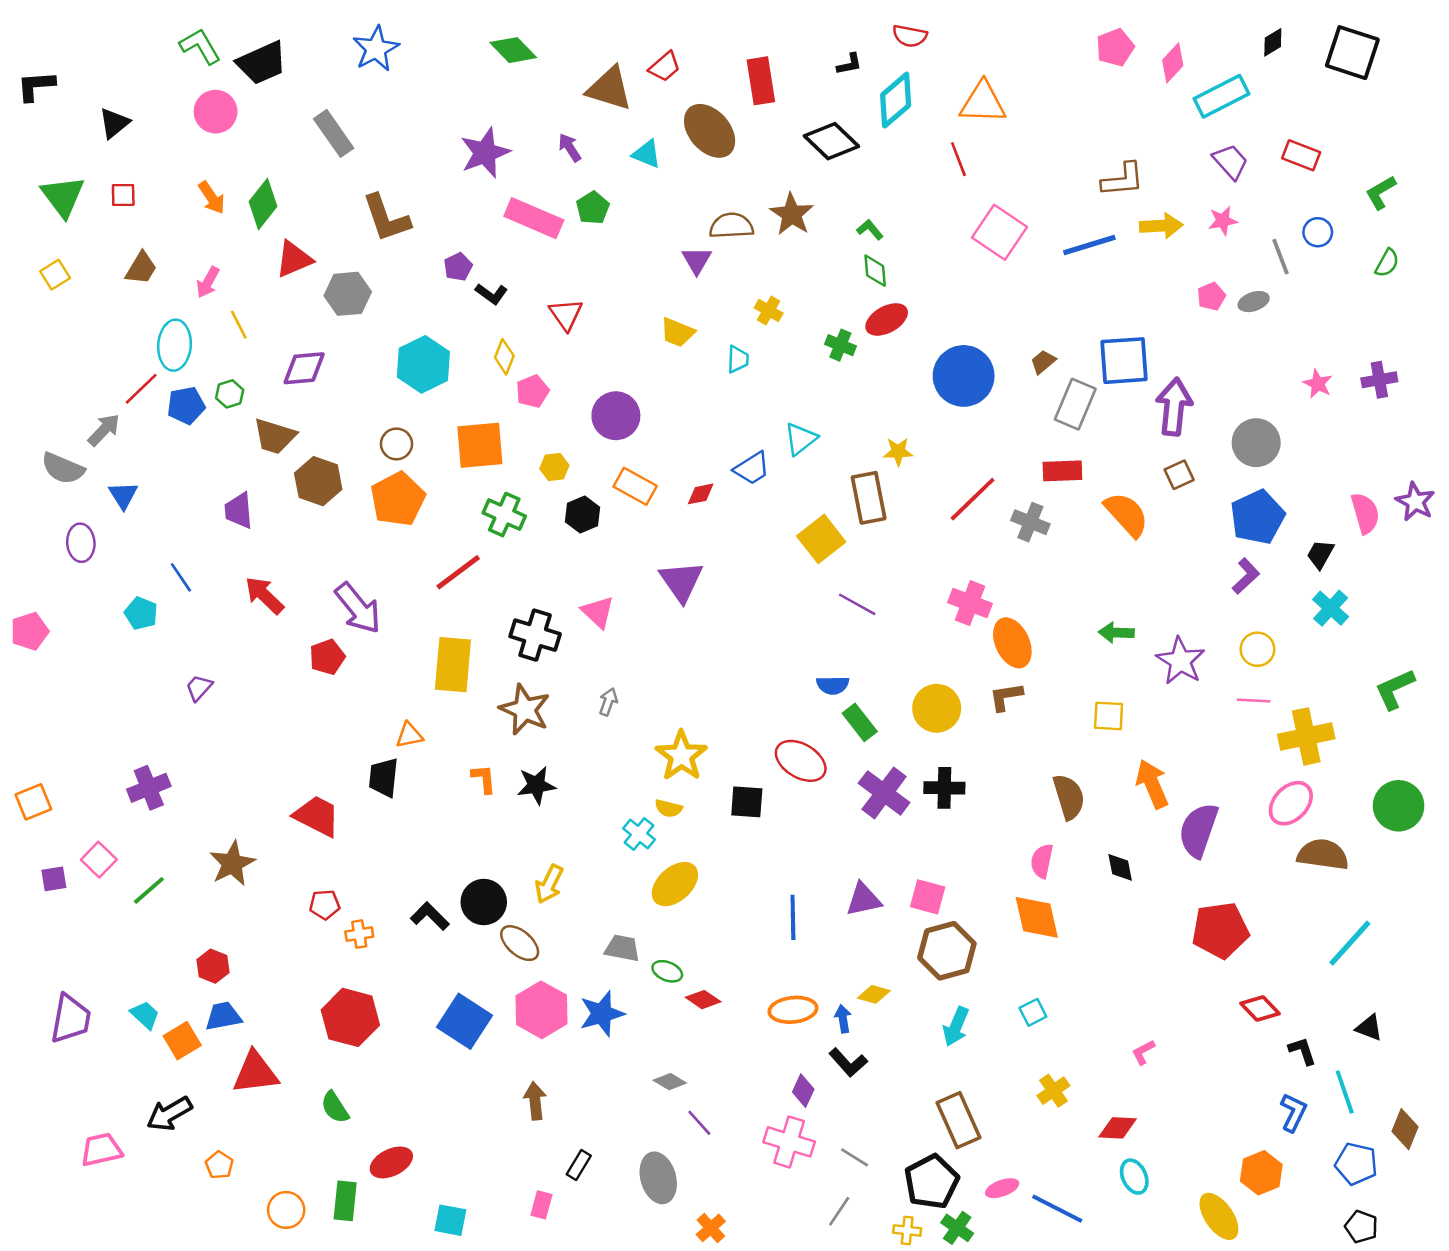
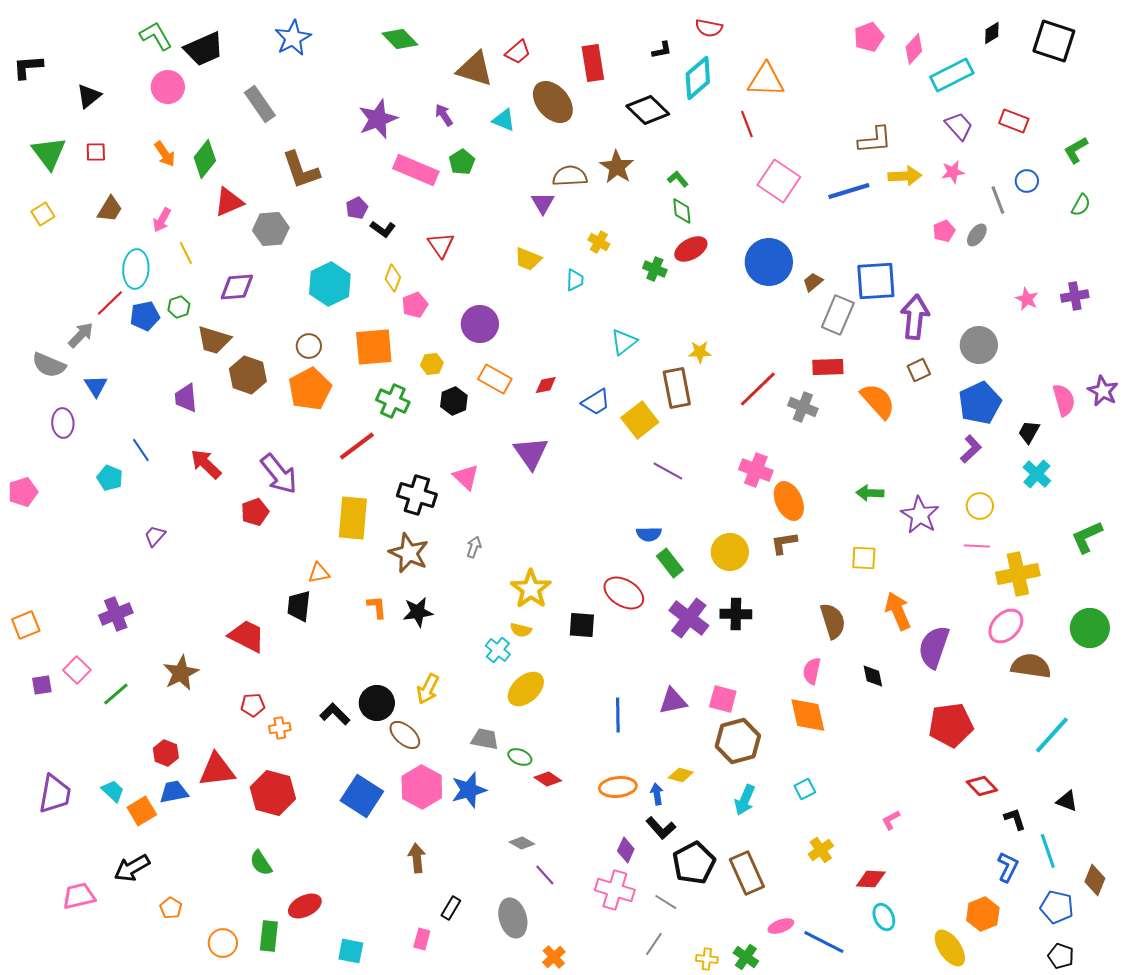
gray ellipse: (1254, 302) -> (977, 235), turned -35
blue circle: (964, 376) -> (769, 262), moved
blue trapezoid: (752, 468) -> (596, 402), moved
red triangle: (255, 1073) -> (217, 770), moved
black pentagon: (932, 1182) -> (694, 863), moved

